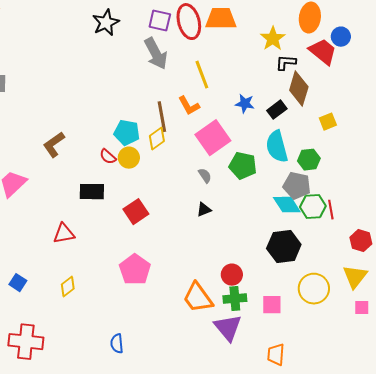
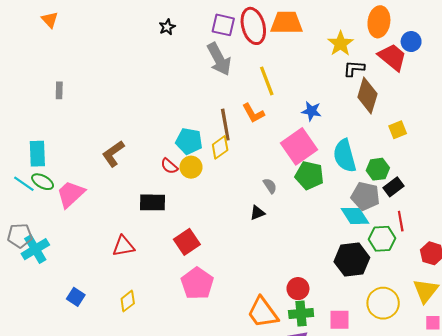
black star: (106, 23) -> (167, 27), size x0.6
black rectangle: (277, 110) -> (393, 187), moved
pink square: (213, 138) -> (299, 146), moved
green hexagon: (313, 207) -> (382, 239), moved
black triangle: (204, 210) -> (257, 213), moved
red square: (136, 212) -> (187, 242), moved

